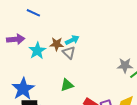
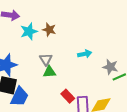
cyan arrow: (72, 40) -> (85, 54), moved
gray triangle: (69, 53) -> (46, 59), moved

